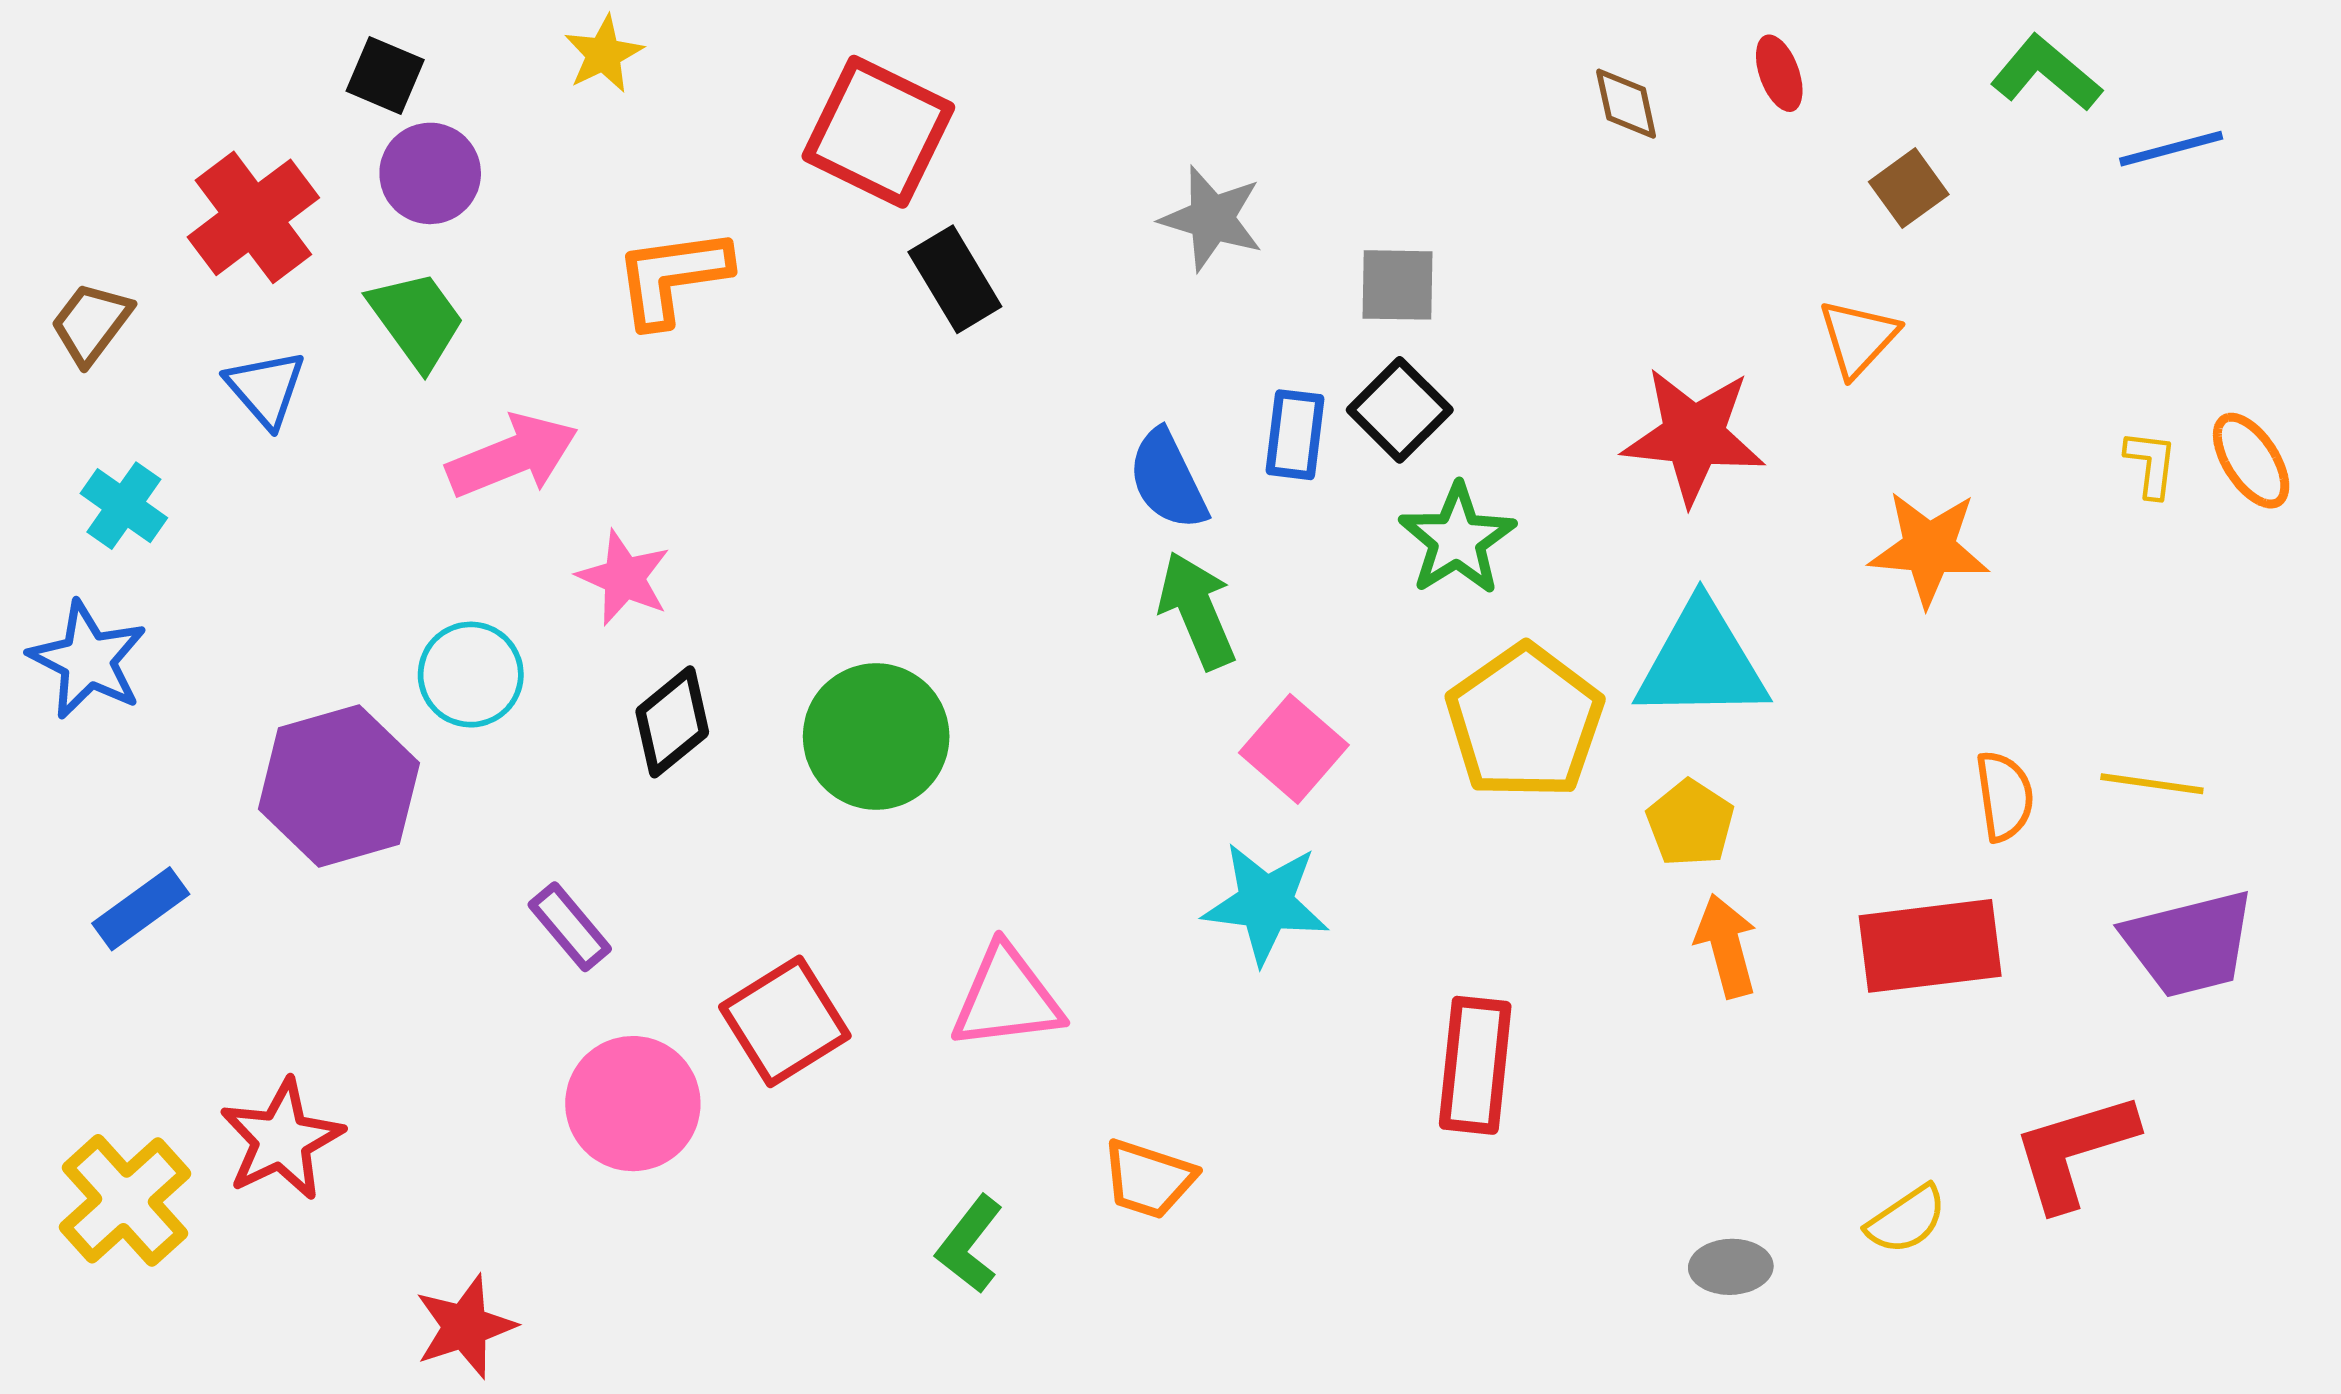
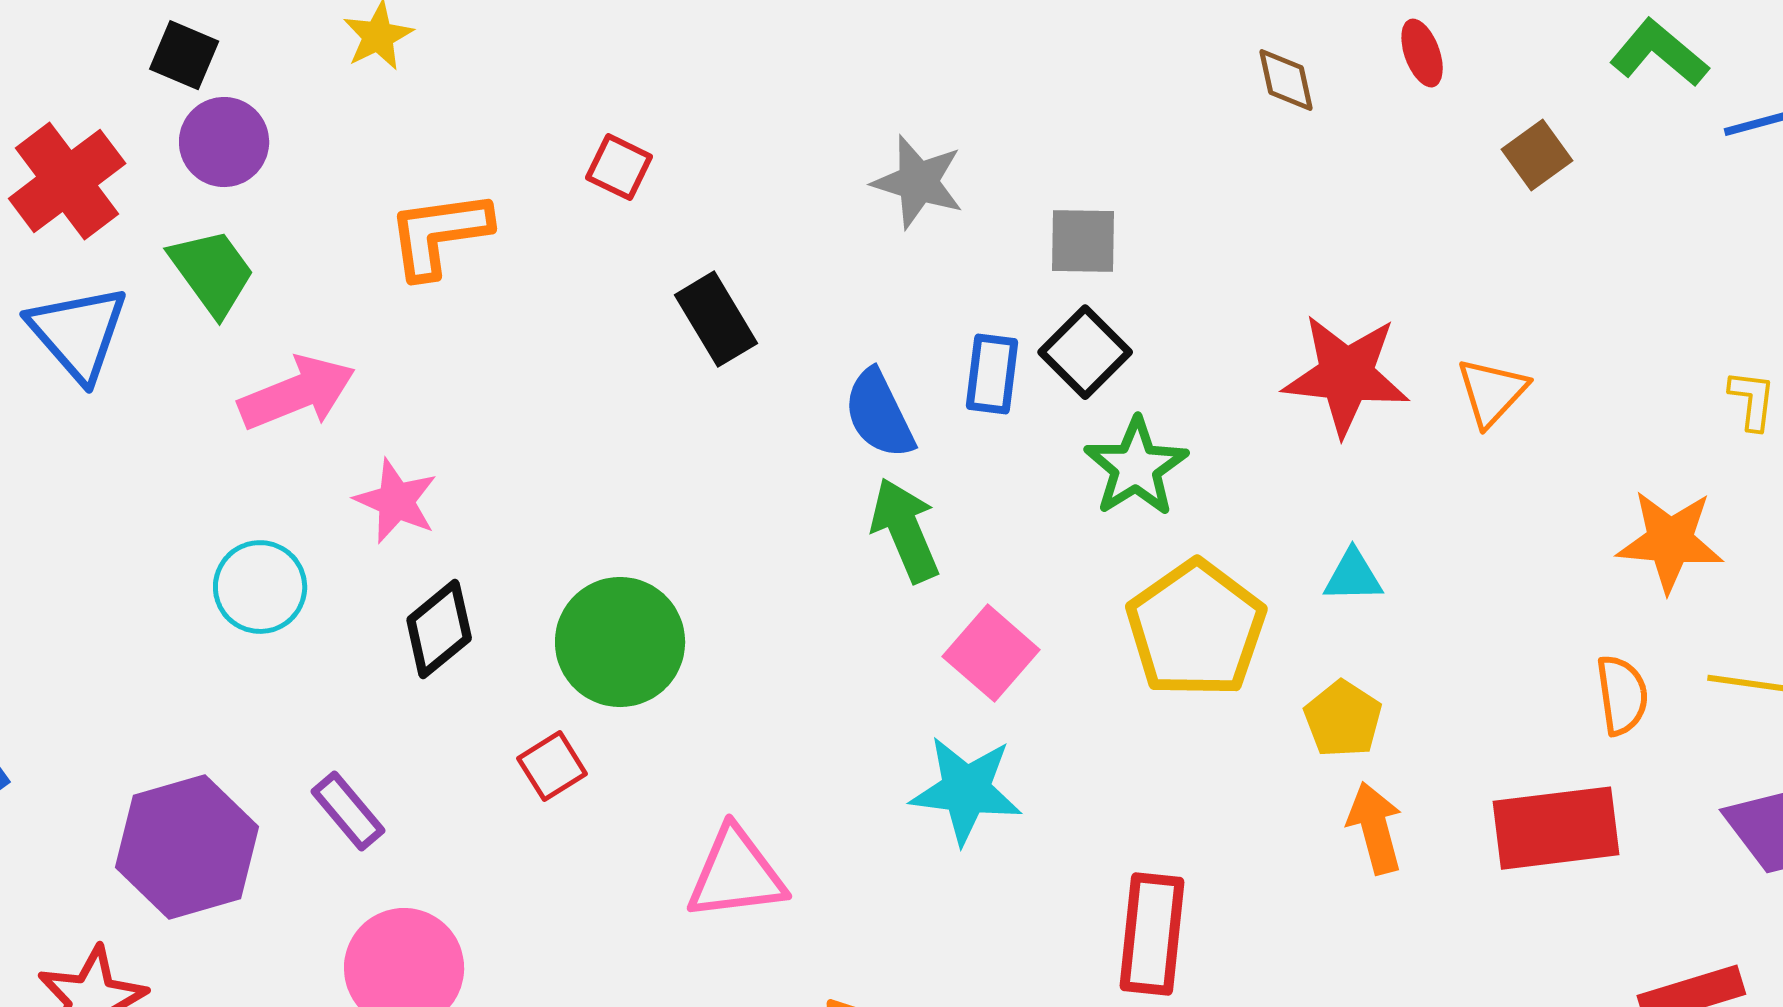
red square: (878, 132) -> (619, 167), moved, size x0.5
black rectangle: (955, 279) -> (716, 319), moved
orange triangle: (1858, 338) -> (1492, 392), moved
blue triangle: (266, 389) -> (78, 333), size x1.4
orange star: (1929, 548) -> (1670, 541), moved
cyan triangle: (1702, 662) -> (1353, 576), size x0.5
purple hexagon: (339, 786) -> (187, 847), moved
red square: (785, 1021) -> (552, 766), moved, size x0.6

